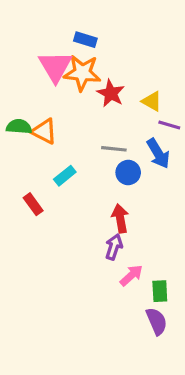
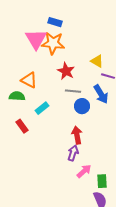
red star: (111, 93) -> (66, 71), moved
green semicircle: (19, 127) -> (17, 96), moved

